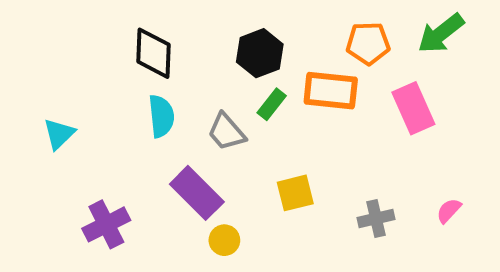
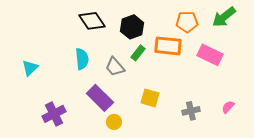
black diamond: (154, 53) -> (92, 21), moved, turned -36
pink rectangle: (413, 108) -> (210, 55), turned -40
yellow square: (295, 193) -> (150, 98), turned 30

